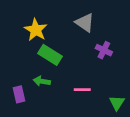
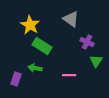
purple rectangle: (19, 94) -> (16, 79), turned 32
green triangle: (117, 103) -> (96, 61), moved

